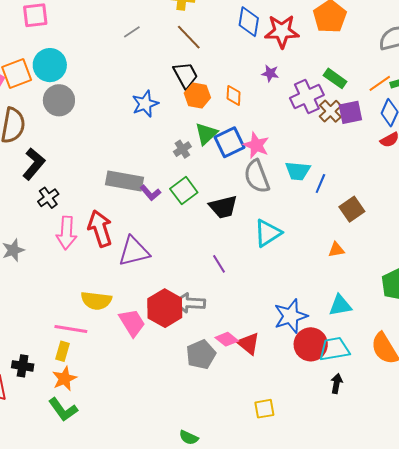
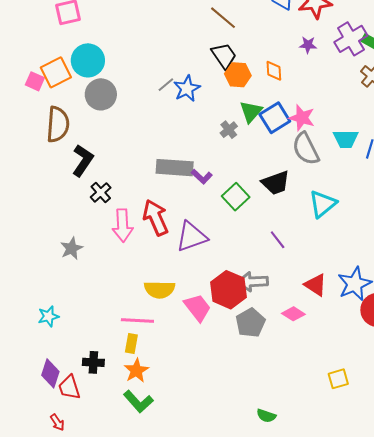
gray line: (132, 32) -> (166, 85), moved
purple cross: (307, 96) -> (351, 39), moved
green square: (184, 191) -> (236, 197), moved
red triangle: (248, 344) -> (316, 285), moved
gray pentagon: (201, 354) -> (250, 323), moved

